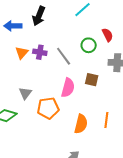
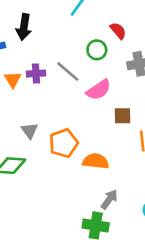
brown square: (92, 80) -> (122, 116), moved
pink semicircle: (68, 88) -> (99, 90), moved, turned 54
orange semicircle: (81, 124) -> (96, 161), moved, turned -84

